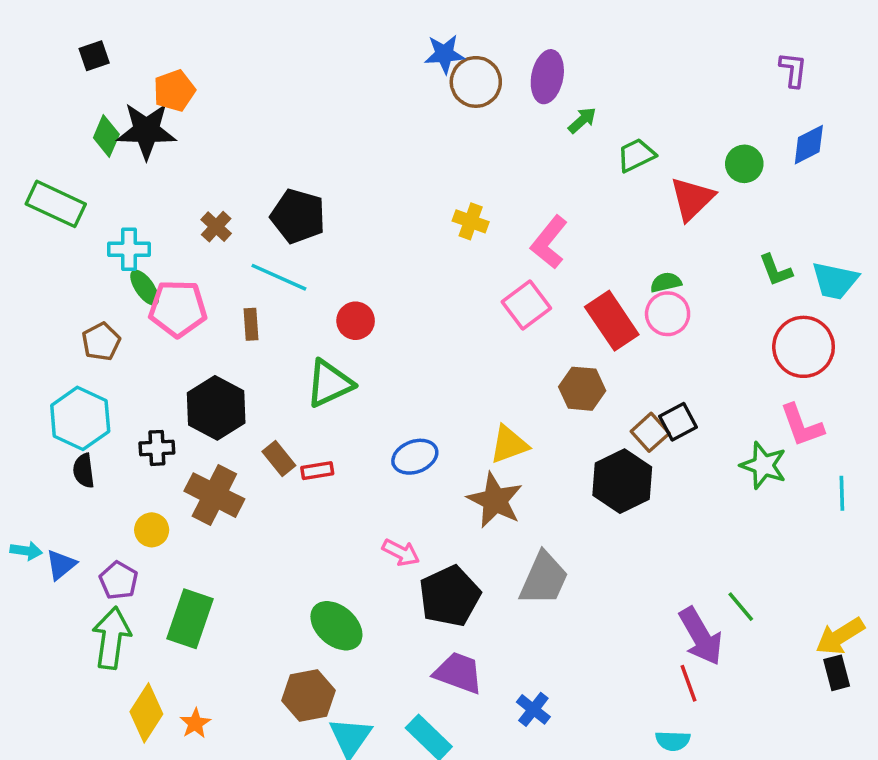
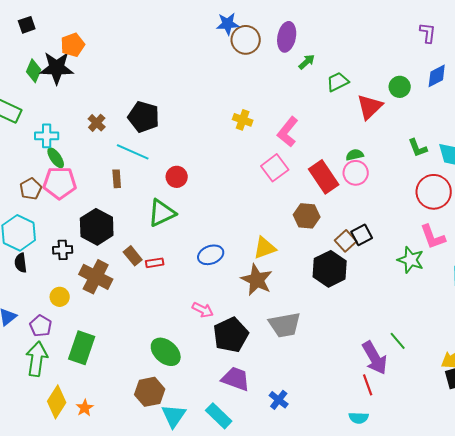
pink pentagon: (178, 309) -> (60, 183), moved
gray trapezoid: (544, 579) -> (285, 325), turned 56

